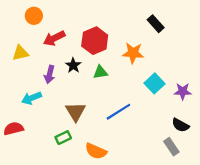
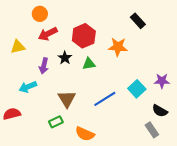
orange circle: (34, 16) -> (40, 14), moved
cyan square: (154, 83) -> (137, 89), moved

